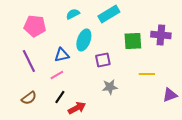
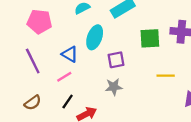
blue triangle: (62, 55) -> (70, 54), turned 42
gray star: (110, 87) -> (114, 87), moved

